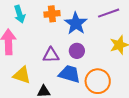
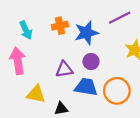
blue star: (76, 23) -> (86, 33), turned 30

